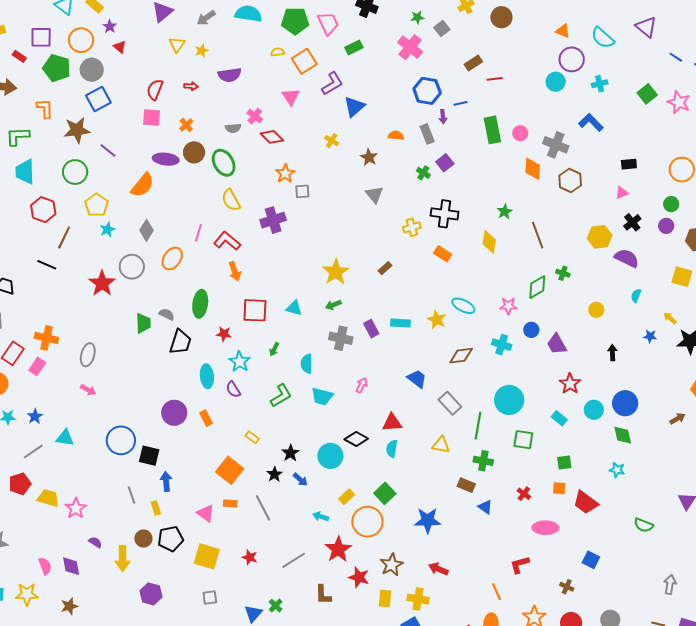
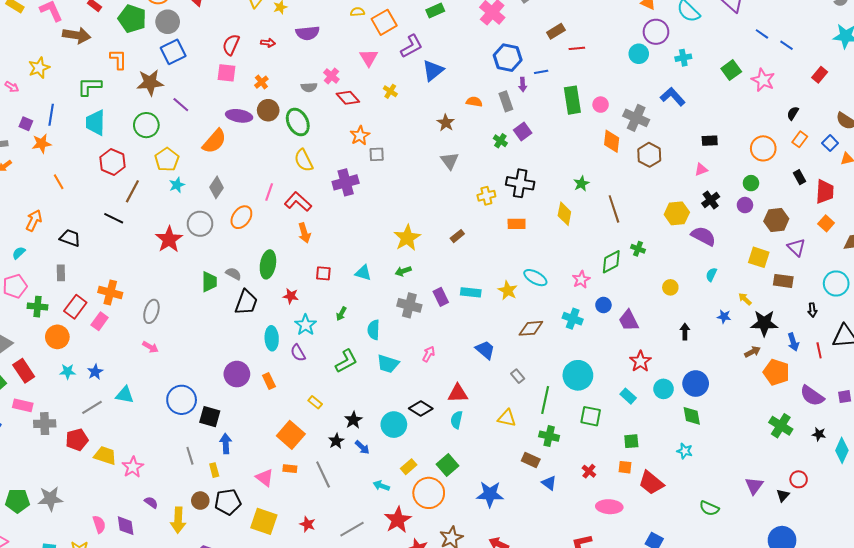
yellow cross: (332, 141) -> (390, 91), moved
orange rectangle: (443, 254) -> (517, 224), turned -36
pink star: (508, 306) -> (581, 280), turned -30
red square: (255, 310) -> (323, 273), size x0.6
gray rectangle: (450, 403) -> (518, 376), size x0.6
brown arrow: (677, 419) -> (753, 352), moved

